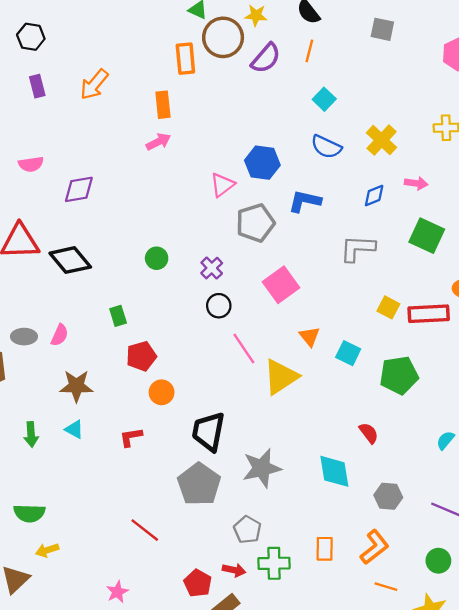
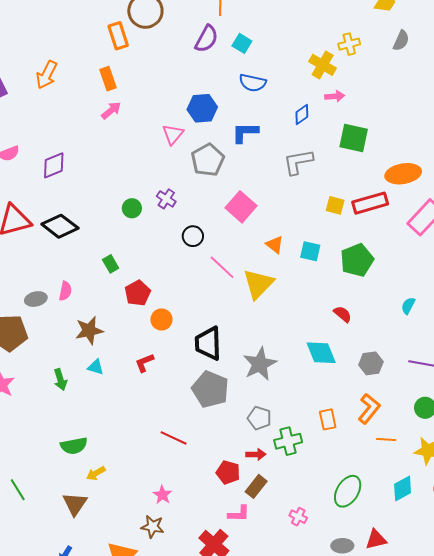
purple semicircle: (266, 58) -> (207, 39), moved
yellow cross: (382, 140) -> (323, 65), moved
purple cross: (212, 268) -> (166, 199), moved

